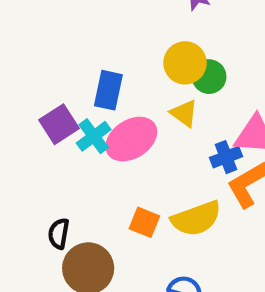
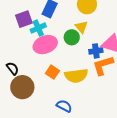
green circle: (209, 77) -> (72, 37), moved
pink ellipse: (131, 139) -> (45, 45), moved
black semicircle: (59, 234) -> (13, 68), turned 120

